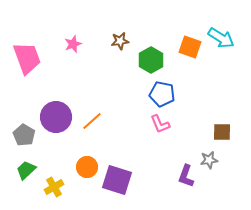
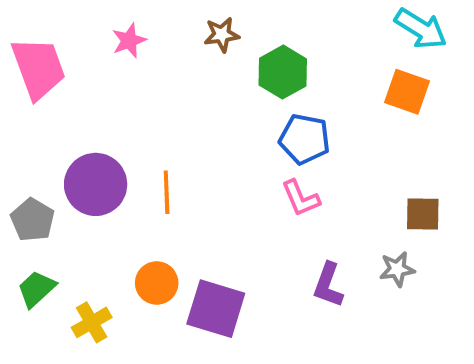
orange square: (190, 47) -> (407, 92), moved
orange line: (92, 121) -> (167, 192), turned -50
purple L-shape: (186, 176) -> (328, 285), moved

